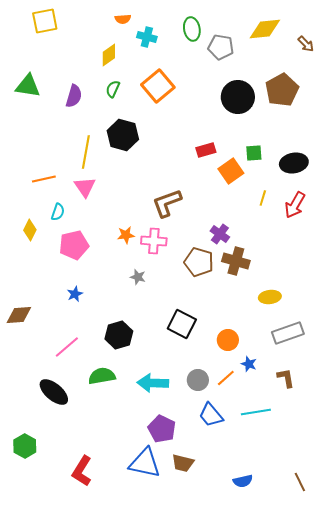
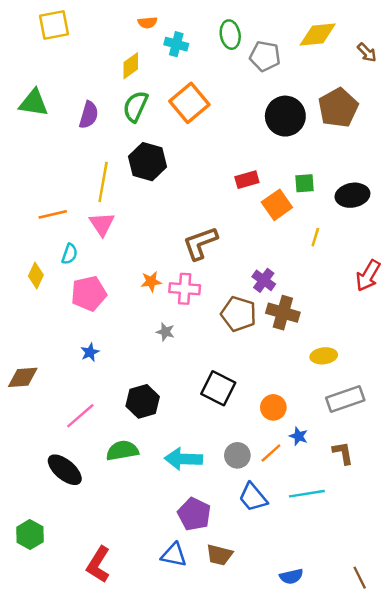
green semicircle: (113, 89) -> (135, 106), size x1.5
red arrow: (295, 205) -> (368, 276), moved
blue triangle: (145, 463) -> (174, 555), size x0.7

